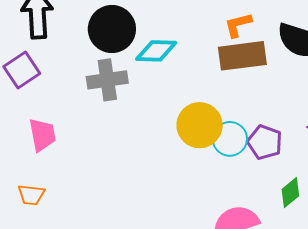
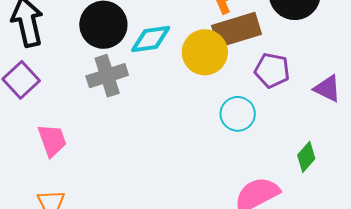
yellow circle: (200, 125) -> (205, 52), moved
purple pentagon: (265, 142) -> (272, 70), moved

